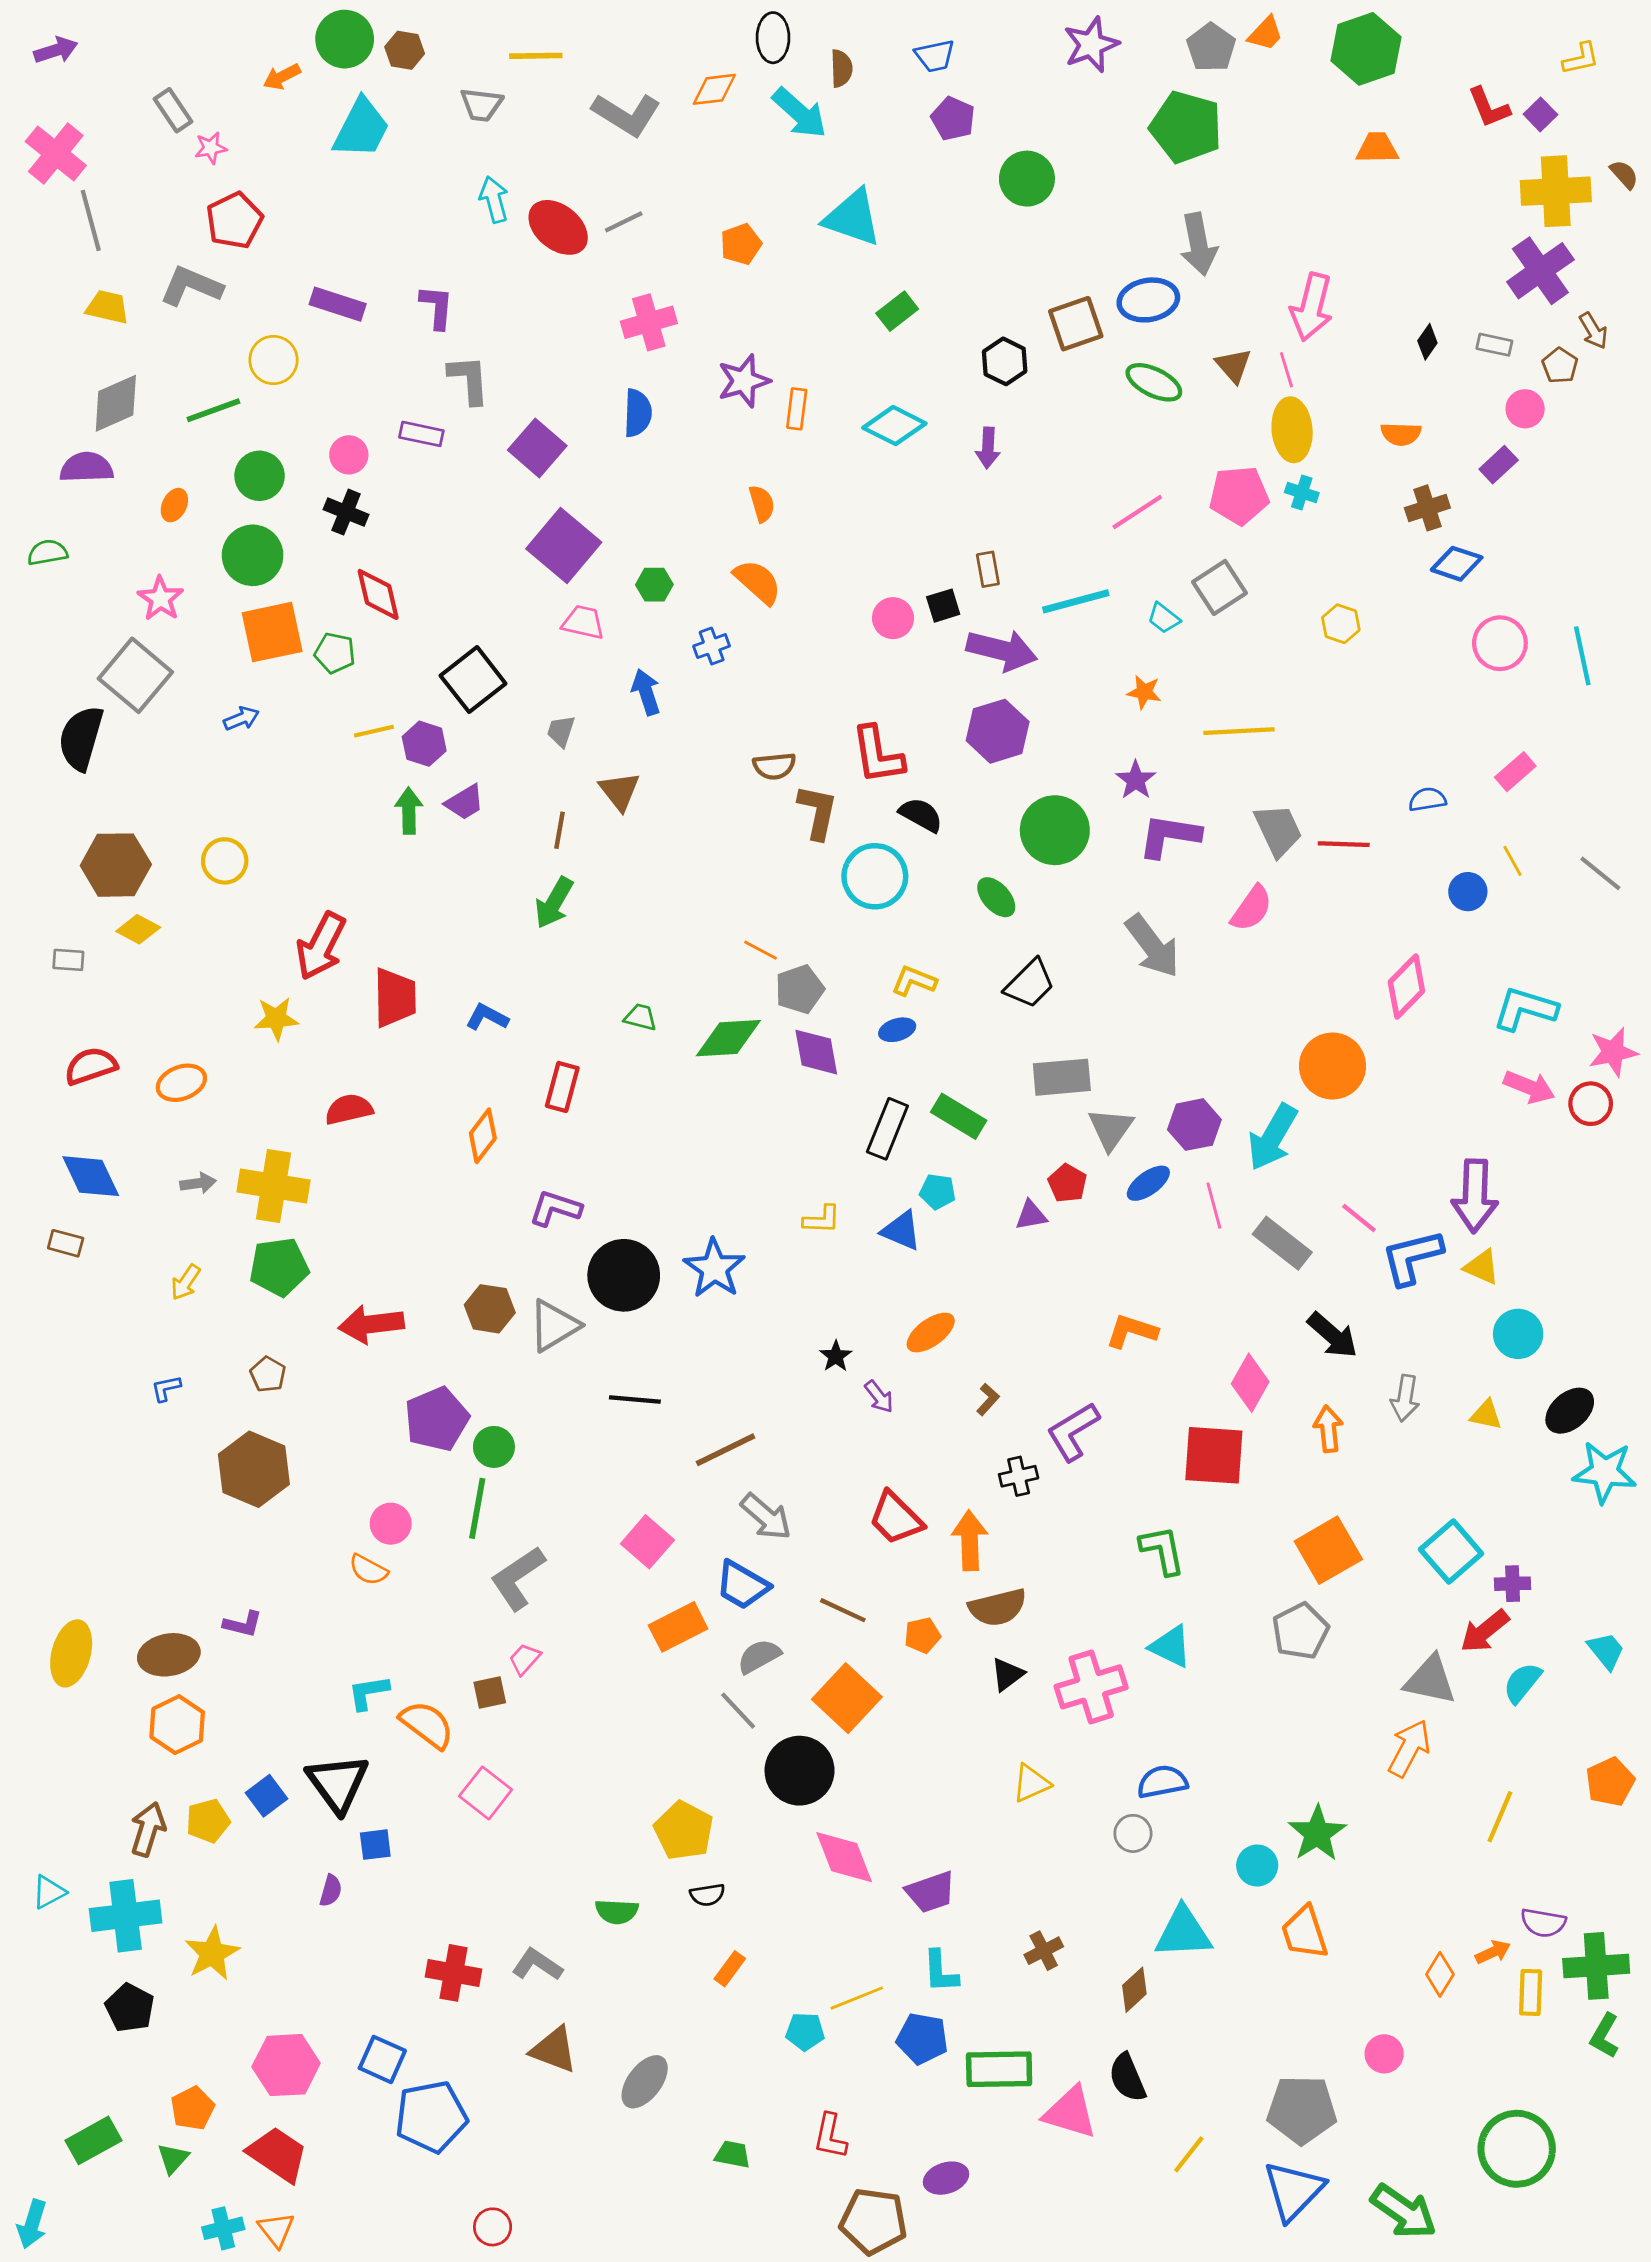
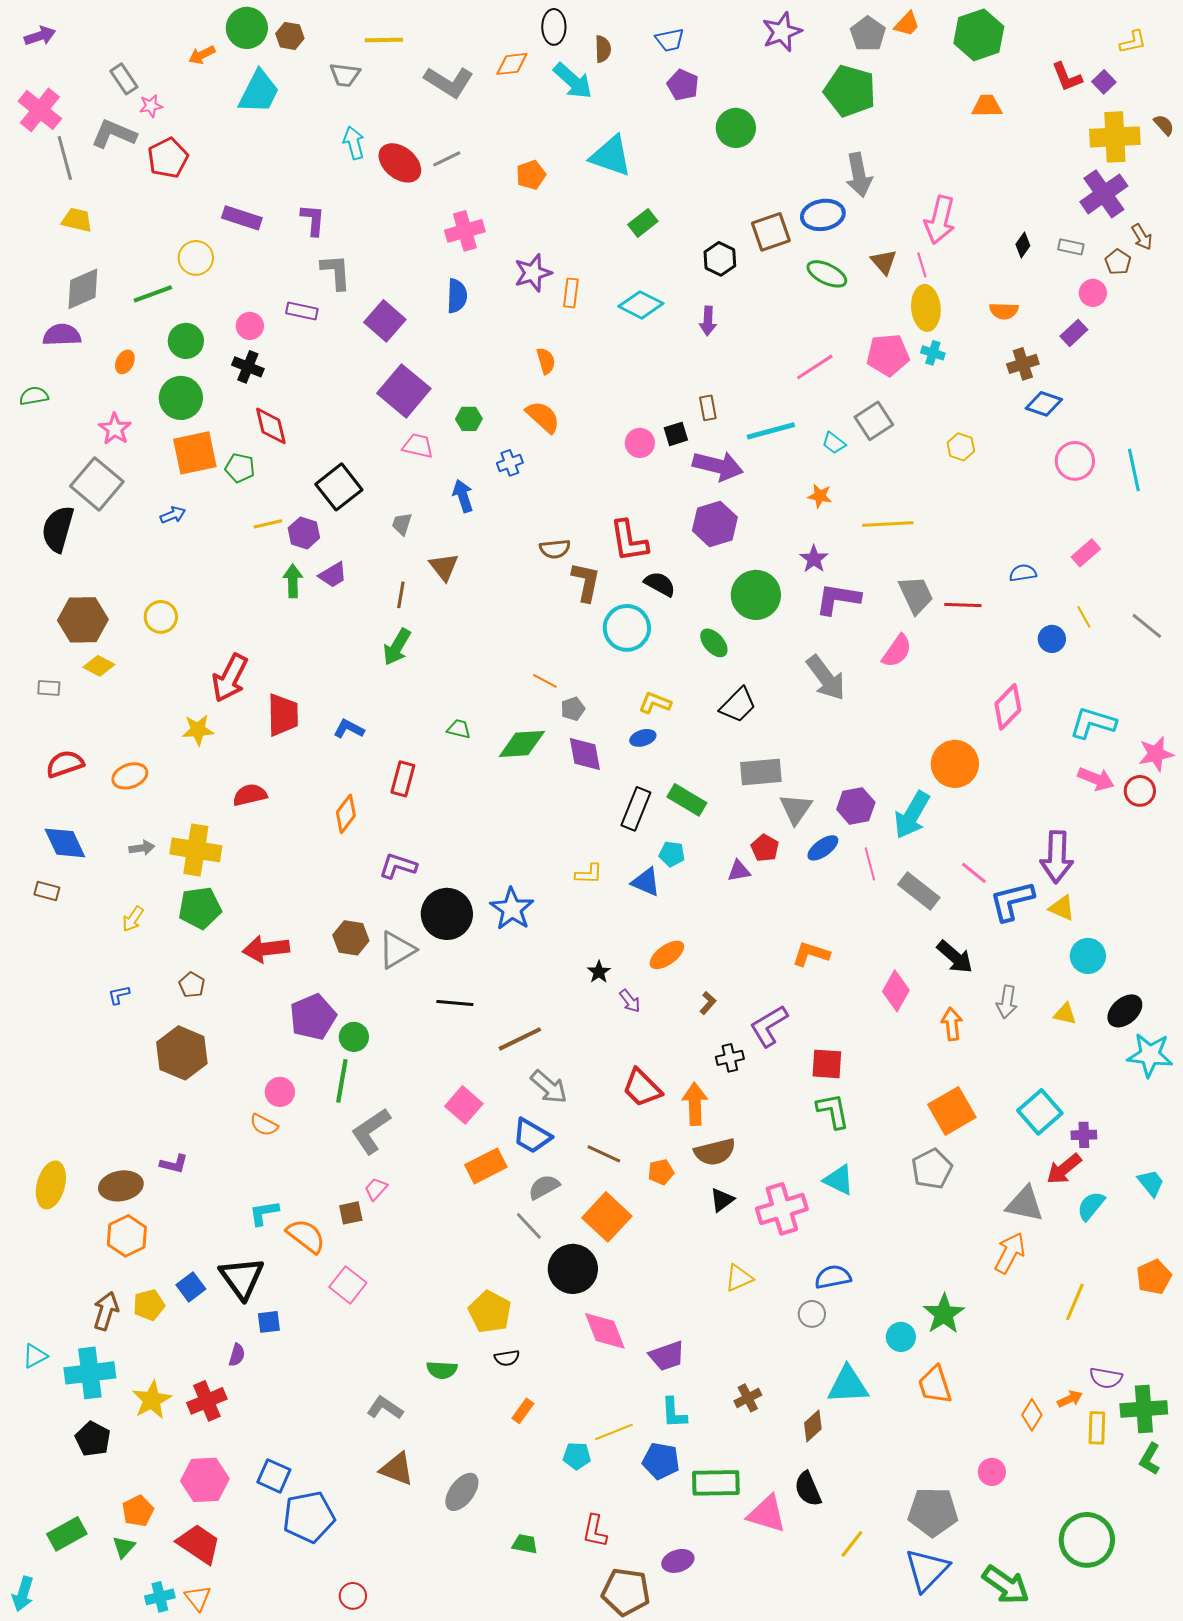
gray L-shape: (191, 286) -> (114, 134), moved
gray pentagon: (800, 989) -> (573, 709), size x0.7
red square: (1214, 1455) -> (827, 1064), moved, size x0.7
red cross: (453, 1973) -> (207, 1401), moved, turned -33

